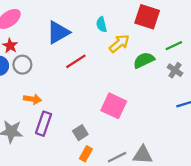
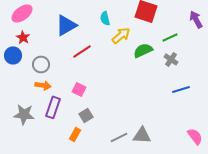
gray circle: (22, 65) -> (41, 64), moved
pink square: (114, 106) -> (79, 89), moved, size x0.6
orange rectangle: (86, 154) -> (75, 134), moved

